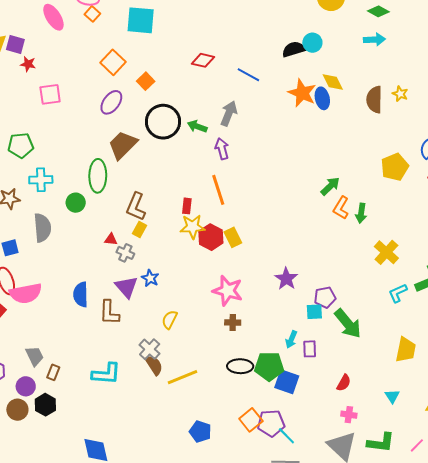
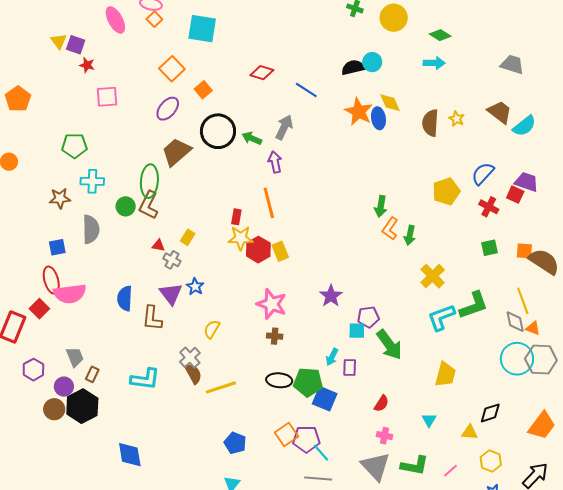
green arrow: (330, 186) -> (381, 206), turned 140
brown L-shape: (136, 207) -> (149, 205), moved
cyan L-shape: (398, 293) -> (441, 317), size x1.4
black hexagon: (45, 405) -> (82, 406), size x1.5

